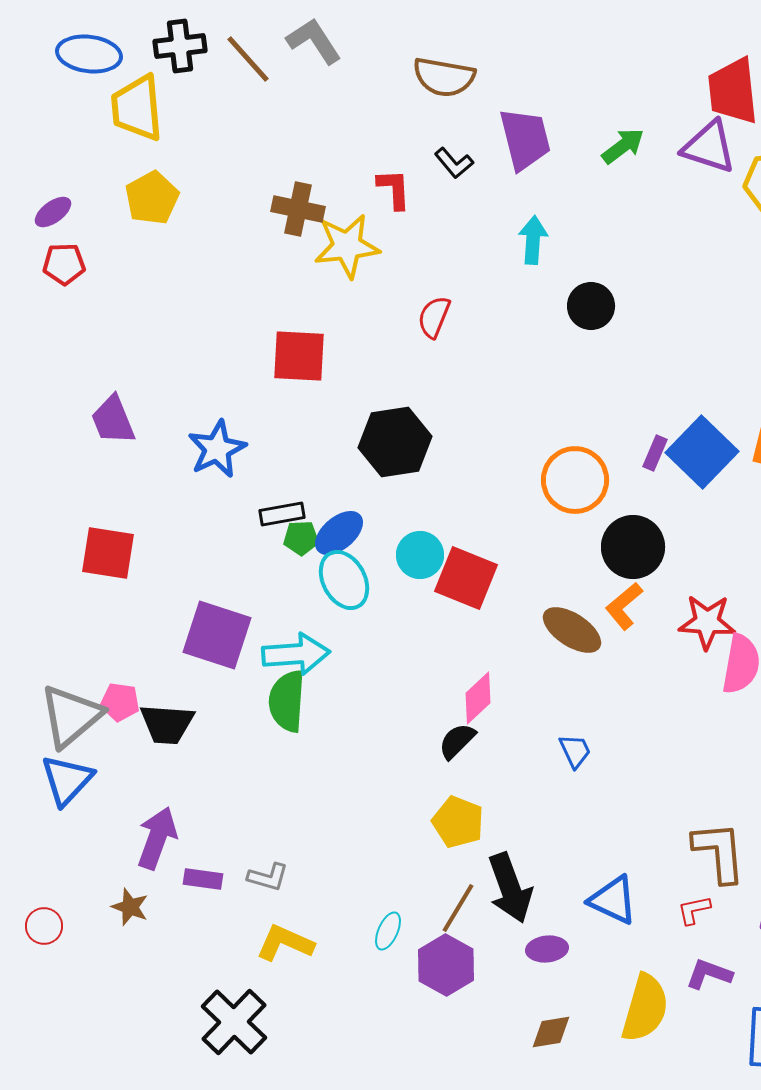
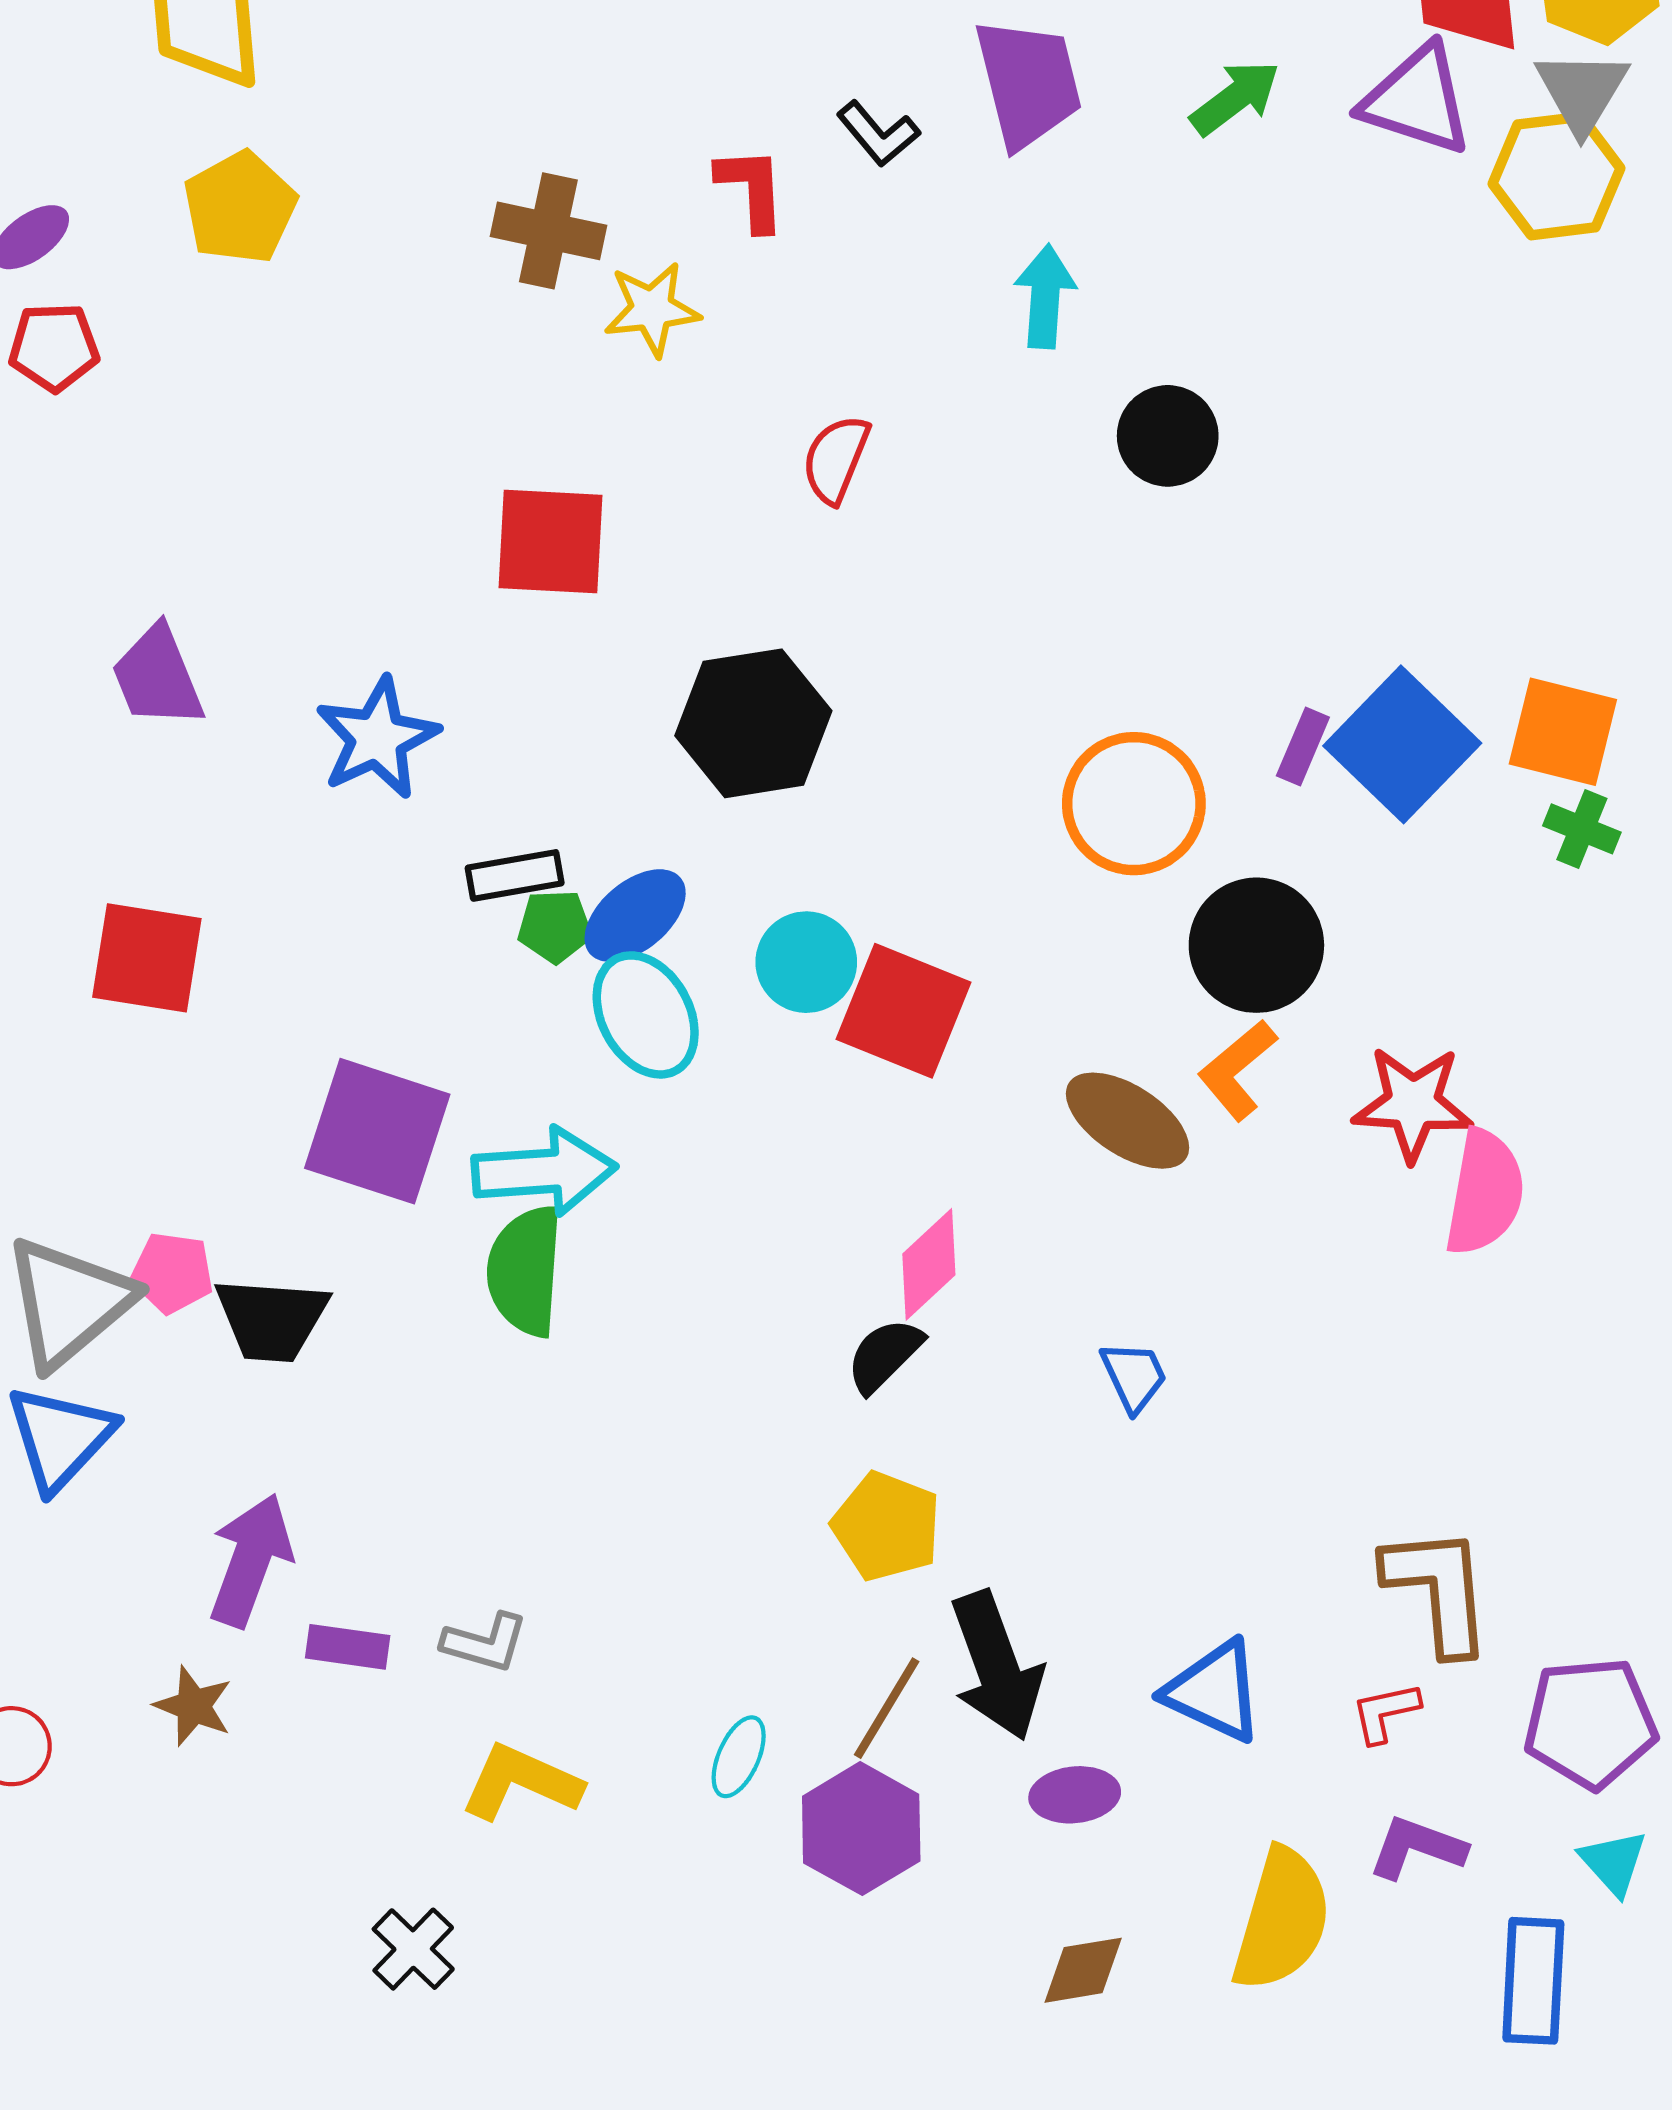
yellow star: (347, 246) -> (652, 309), size x0.7
black cross: (234, 1022) -> (413, 1949), size x0.6

